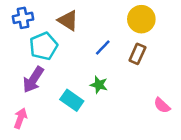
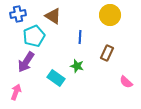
blue line: (103, 47) -> (80, 37), turned -40
brown rectangle: (137, 54) -> (107, 53), moved

